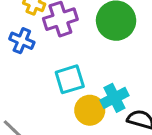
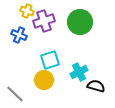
yellow circle: (90, 110) -> (44, 80), moved

